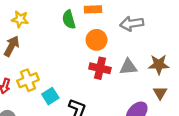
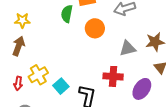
green semicircle: (69, 20) -> (67, 14), turned 36
red cross: (100, 68) -> (113, 76), moved

